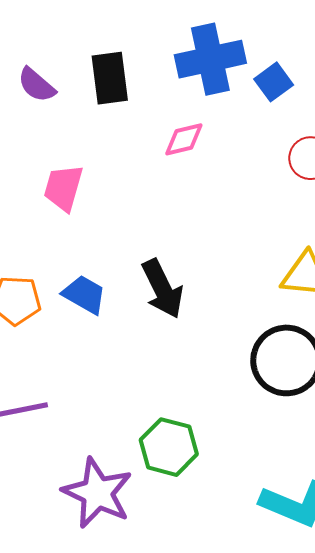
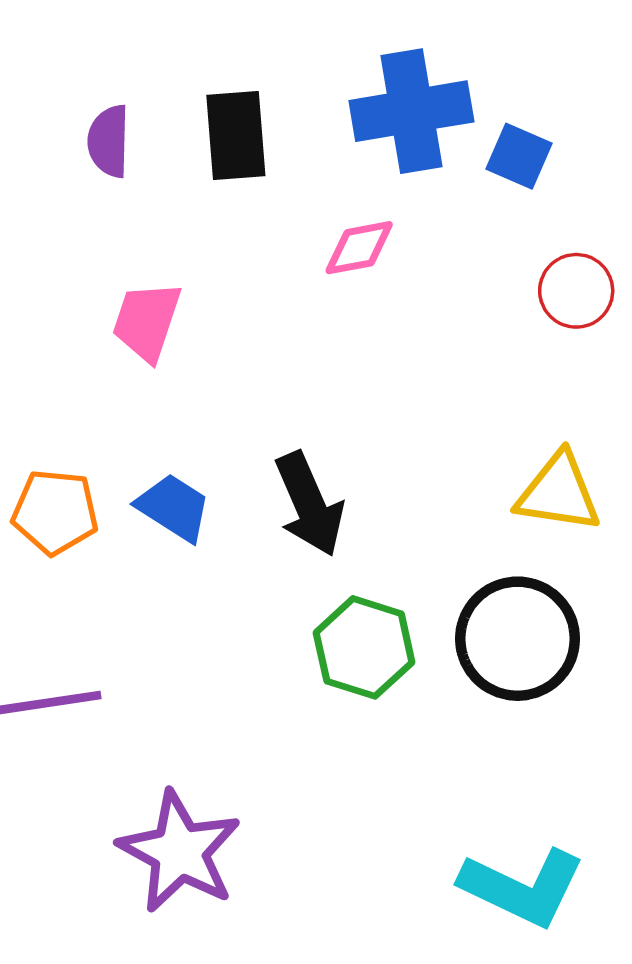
blue square: (274, 82) -> (519, 156), turned -33
purple semicircle: (36, 85) -> (109, 141), turned 48
green hexagon: (169, 447) -> (364, 647), moved

